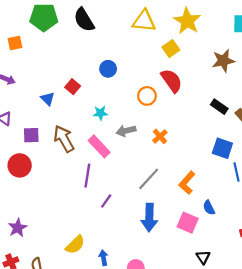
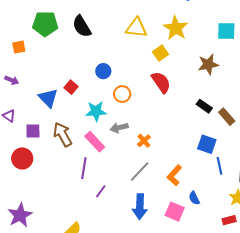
orange circle: (147, 96) -> (122, 94), moved
blue triangle: (48, 99) -> (48, 98), size x1.5
cyan star: (100, 113) -> (96, 111), size x1.5
orange cross: (160, 136) -> (144, 141), moved
purple star: (18, 228) -> (20, 215), size x1.4

